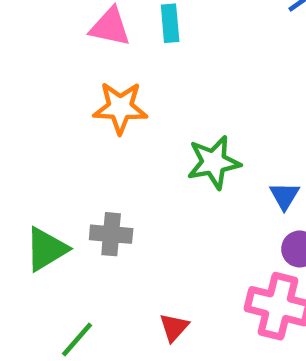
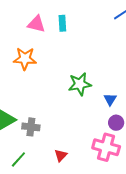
orange star: (120, 108) -> (25, 59), moved
gray cross: (111, 234) -> (31, 127), moved

